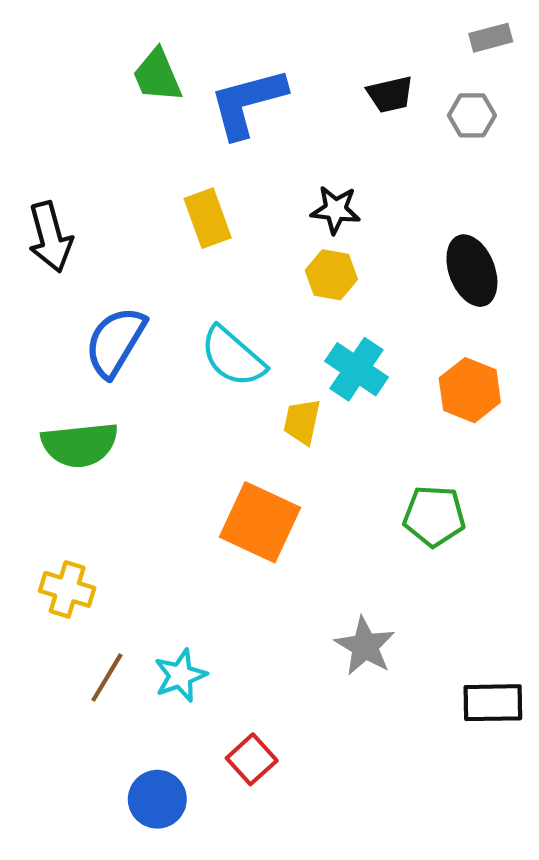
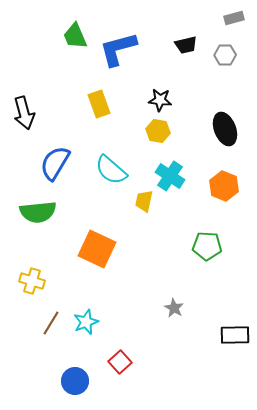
orange square: (260, 522) -> (97, 249), moved
gray star: (365, 646) -> (174, 308), size x0.7

